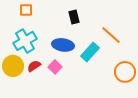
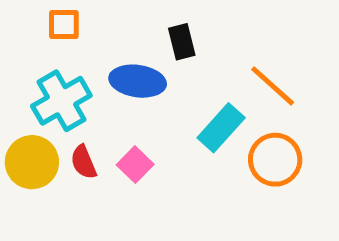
blue ellipse: (63, 45) -> (138, 81), moved
red semicircle: (34, 66) -> (84, 162), turned -80
orange circle: (125, 72) -> (275, 160), moved

